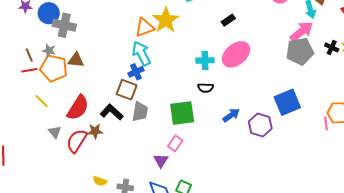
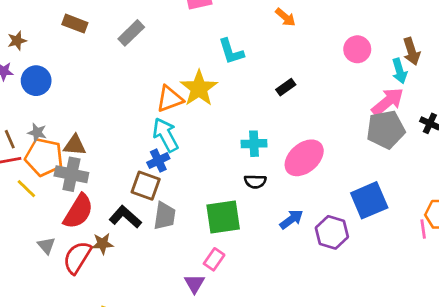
gray cross: (64, 25) -> (71, 174), moved
pink ellipse: (236, 54) -> (304, 158), moved
yellow line: (41, 101) -> (26, 189), moved

